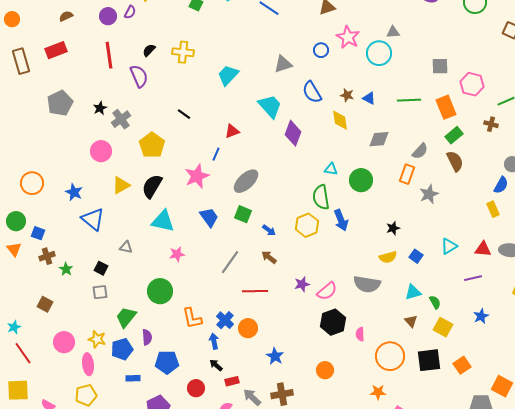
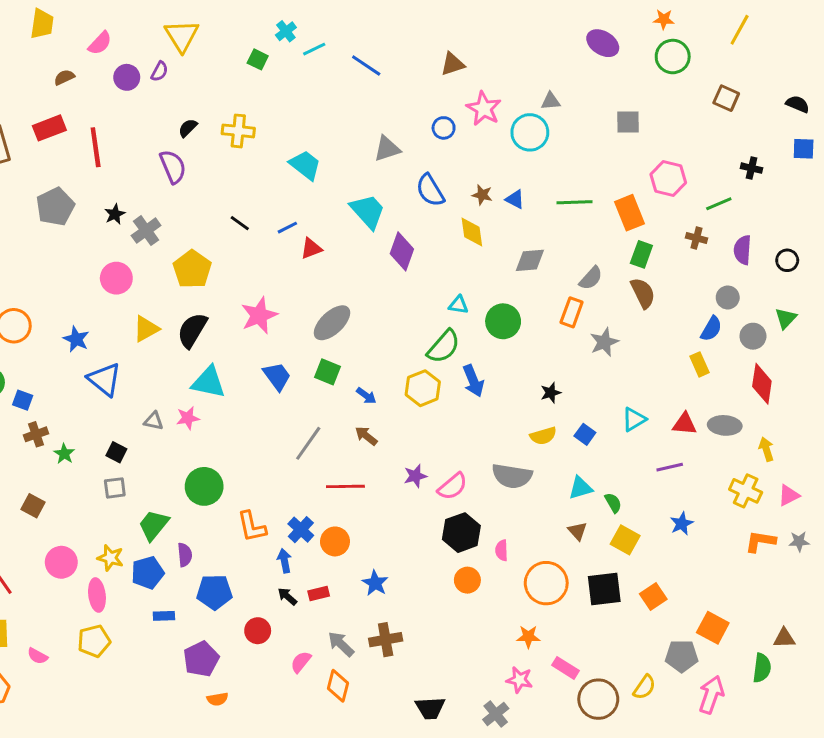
red line: (109, 55) -> (96, 147), moved
gray square: (440, 66) -> (628, 122), moved
cyan trapezoid: (228, 75) -> (305, 165), turned 85
green rectangle: (454, 135) -> (641, 254), turned -30
blue line: (216, 154) -> (287, 228), moved, turned 40
green semicircle: (321, 197) -> (444, 347), turned -130
pink star: (177, 254) -> (188, 418), moved
orange circle: (325, 370) -> (467, 580), moved
red rectangle: (232, 381) -> (319, 594), moved

